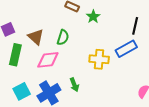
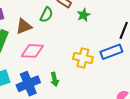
brown triangle: (36, 37) -> (24, 26), turned 48
green semicircle: (63, 37) -> (47, 15), moved

